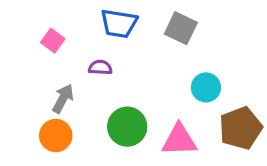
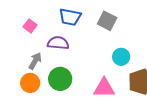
purple semicircle: (100, 67) -> (58, 43), size x1.5
green circle: (127, 127) -> (60, 79), moved

